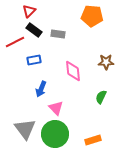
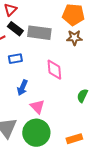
gray rectangle: (58, 34) -> (39, 33), size x1.6
brown star: (106, 62) -> (74, 38), moved

